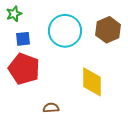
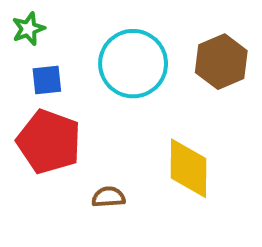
brown semicircle: (51, 108) -> (108, 197), moved

